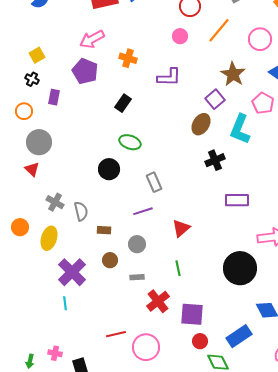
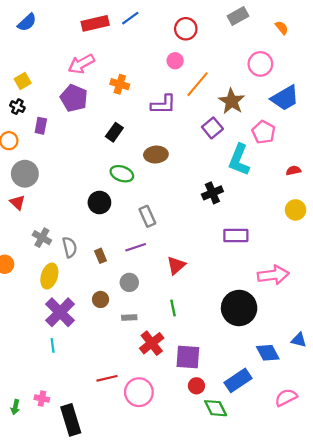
orange line: (219, 30) -> (197, 84), moved
brown ellipse: (201, 124) -> (156, 155), moved, turned 55
brown rectangle: (104, 230) -> (101, 256), moved, turned 64
yellow ellipse: (49, 238) -> (49, 276), moved

